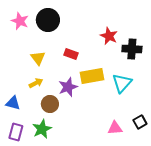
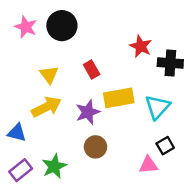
red rectangle: (71, 54) -> (92, 69), turned 40
yellow arrow: (36, 83) -> (46, 107), size x1.6
brown circle: (50, 104) -> (95, 147), moved
black square: (140, 122) -> (165, 146), moved
purple rectangle: (16, 132) -> (21, 170), turned 36

